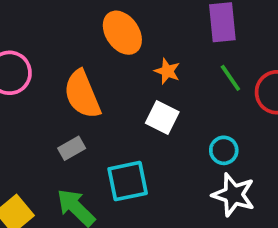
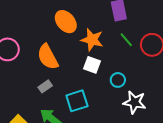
orange star: (167, 71) -> (92, 40), size x1.6
cyan circle: (224, 150) -> (118, 80), moved

